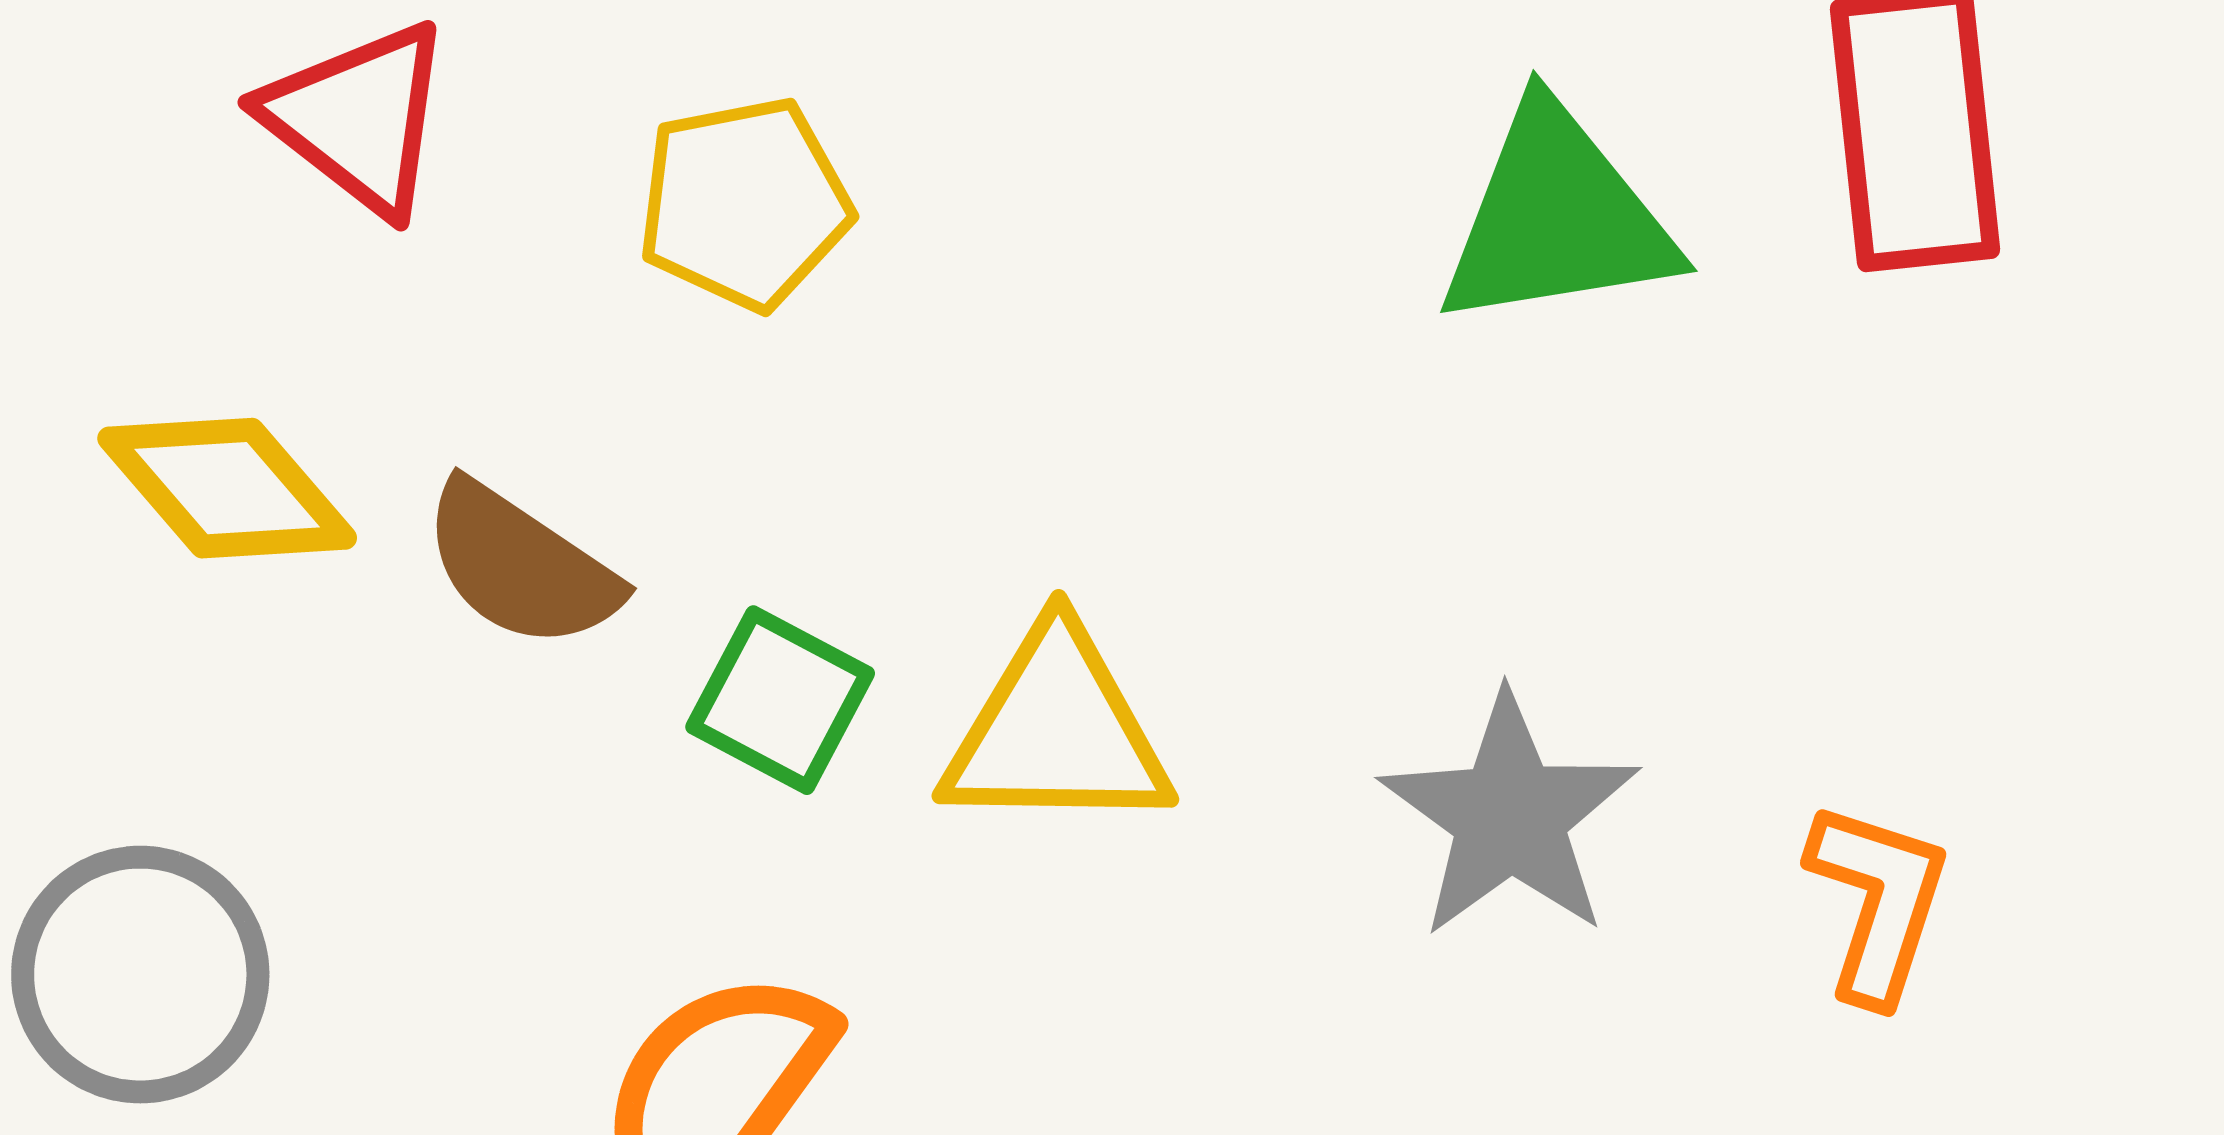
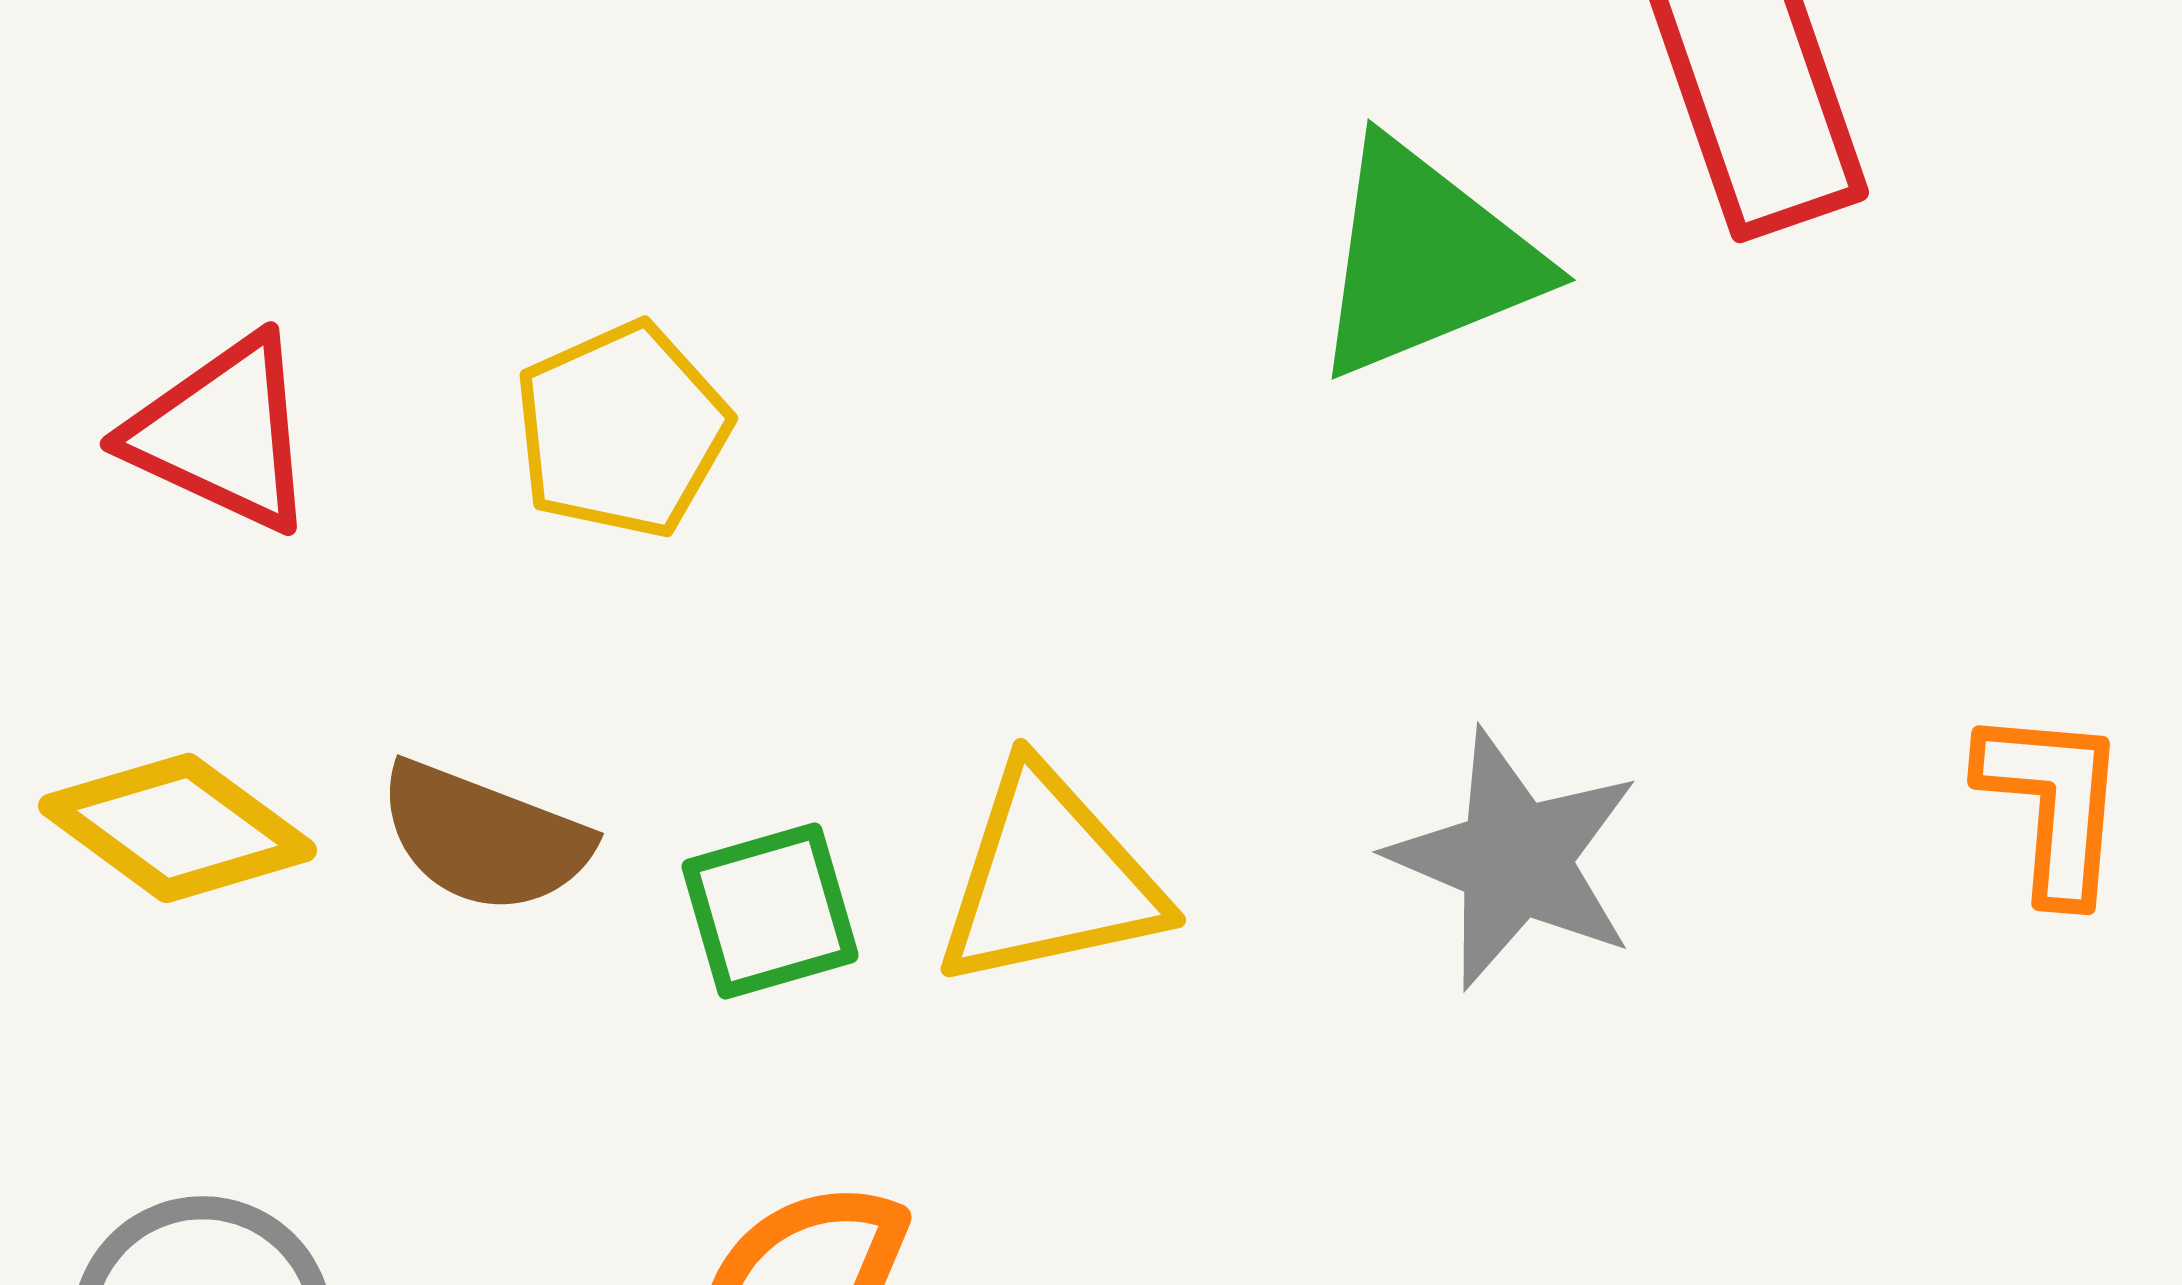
green square: (780, 700) -> (770, 911), turned -31
orange L-shape: (1878, 902) -> (2053, 804), moved

